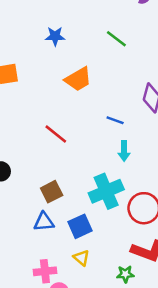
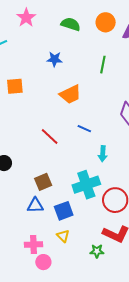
green line: (116, 39) -> (103, 65), turned 60
blue line: (115, 120) -> (84, 129), moved

